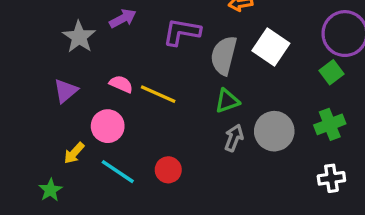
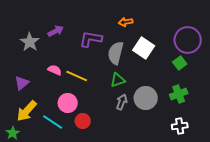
purple triangle: (66, 91) -> (22, 83), moved
pink circle: (108, 126) -> (68, 103), moved
yellow arrow: (74, 153) -> (27, 111), size x1.6

